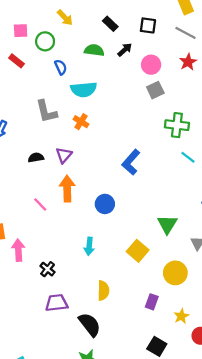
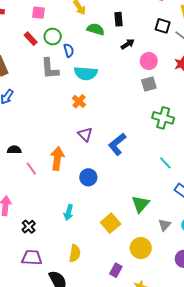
black rectangle: (110, 24) -> (119, 19), turned 32
black square: (148, 25) -> (163, 26), moved
green circle: (45, 41) -> (53, 36), moved
green semicircle: (94, 50) -> (96, 29), moved
gray L-shape: (46, 112) -> (50, 69), moved
purple triangle: (64, 155) -> (85, 134), moved, turned -35
cyan line: (188, 157) -> (165, 163), moved
black semicircle: (36, 158) -> (14, 150), moved

